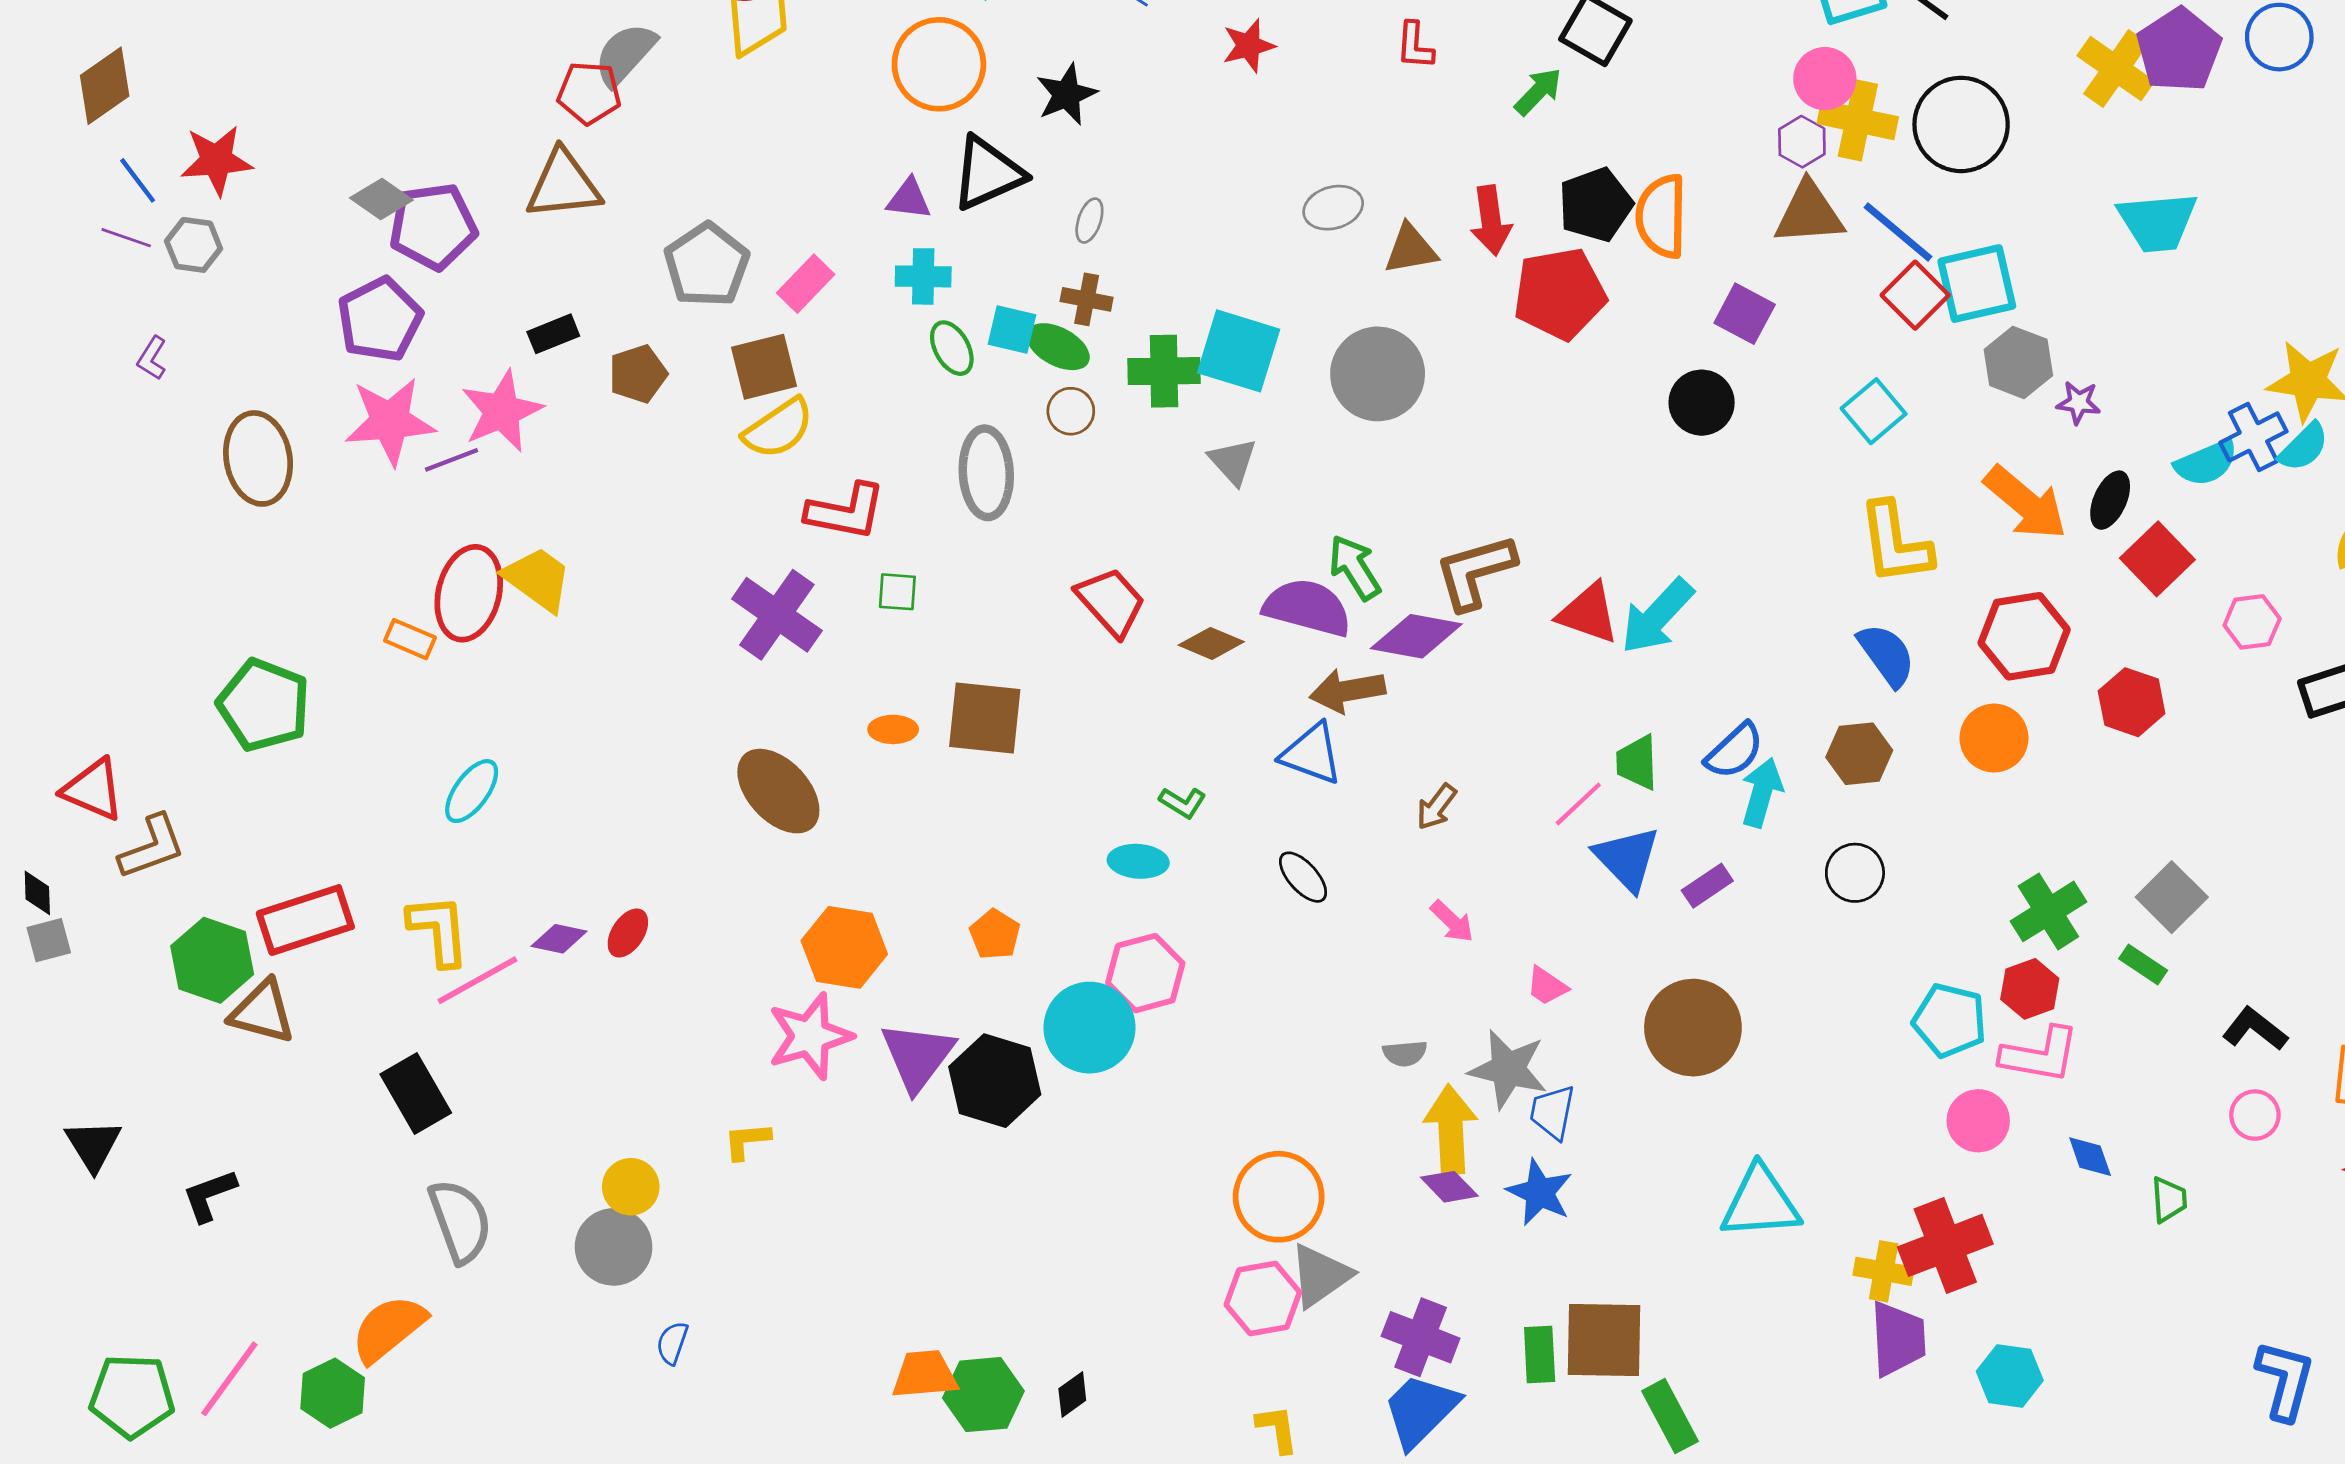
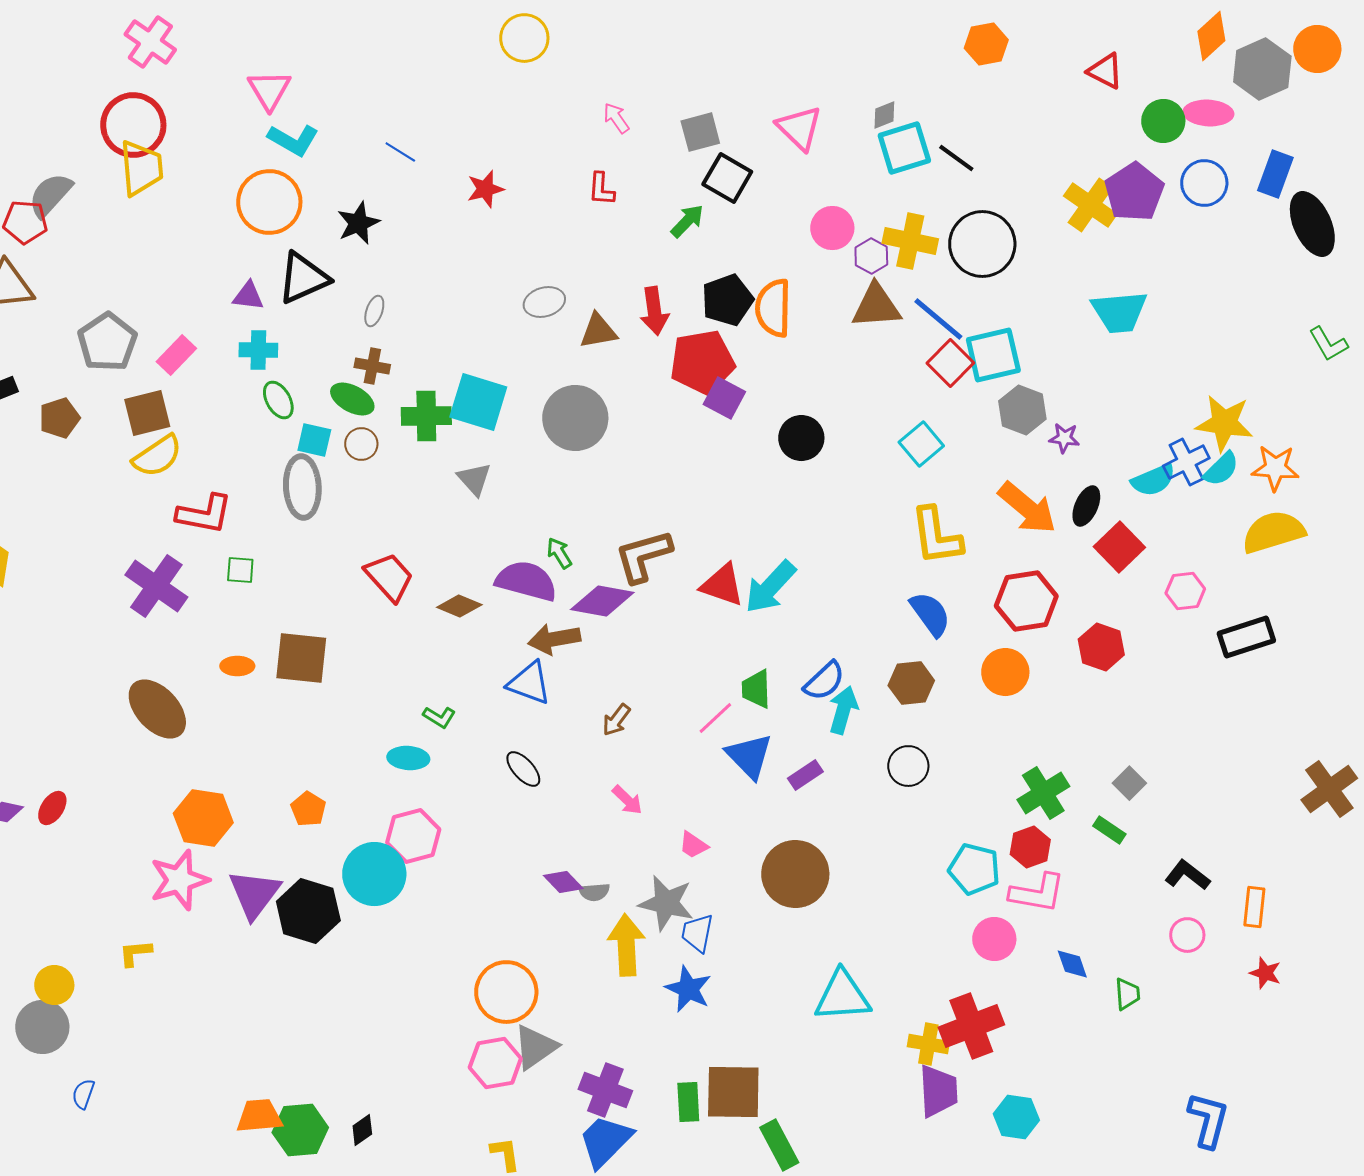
pink circle: (1825, 79) -> (832, 228), moved
purple square: (1745, 314) -> (724, 398), moved
cyan square: (1012, 329) -> (314, 440), moved
green arrow: (1355, 567) -> (559, 553), size x0.7
gray square: (2172, 897) -> (1129, 783), size x0.7
purple diamond: (1449, 1187) -> (563, 882), moved

